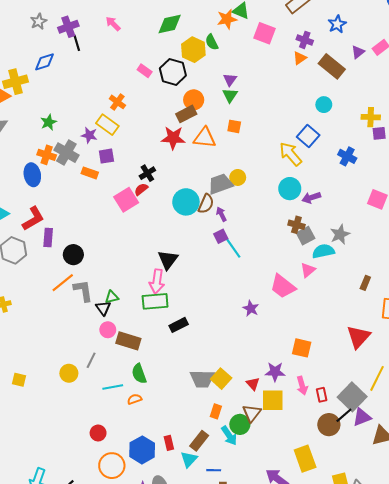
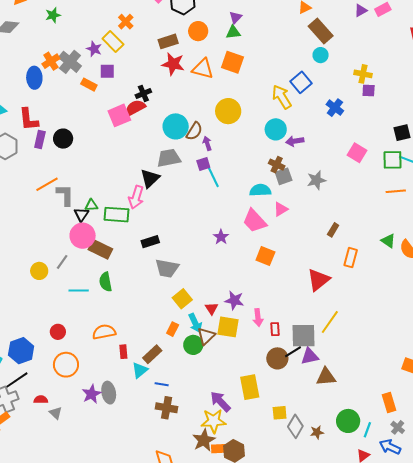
brown rectangle: (332, 66) -> (321, 31), moved
green triangle: (230, 95) -> (233, 32), turned 42
brown rectangle: (186, 114) -> (168, 41), moved
green star: (49, 122) -> (53, 15), moved
orange square: (234, 126) -> (233, 62), size x1.6
orange cross: (47, 155) -> (51, 61), turned 30
yellow circle: (238, 177) -> (228, 111), size x1.6
gray trapezoid: (220, 184) -> (169, 158), moved
red semicircle: (141, 189) -> (135, 108), size x1.5
red L-shape: (33, 219) -> (29, 119), turned 105
cyan semicircle: (323, 251) -> (260, 190), moved
black circle: (73, 255) -> (63, 139), moved
green rectangle: (155, 301) -> (117, 215), moved
pink circle: (108, 330) -> (83, 236), size x1.6
orange square: (302, 348) -> (265, 256), moved
gray trapezoid: (202, 379) -> (167, 268), moved
gray square: (352, 397) -> (304, 336), turned 36
orange semicircle: (135, 399) -> (104, 332), moved, size x1.6
cyan arrow: (229, 436) -> (195, 323), moved
blue hexagon: (142, 450) -> (21, 351), moved

